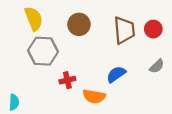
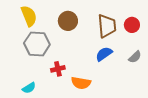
blue semicircle: (116, 74) -> (104, 54), moved
cyan semicircle: (14, 102) -> (29, 88), moved, turned 56

